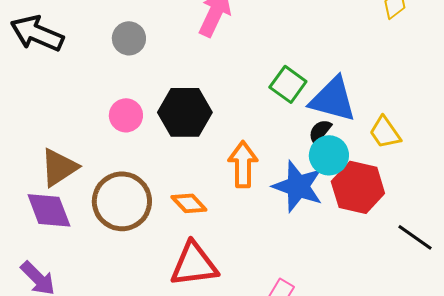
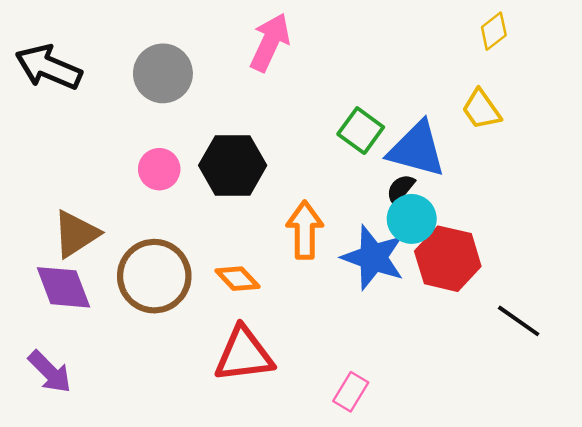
gray circle: (129, 38) -> (163, 73), size x1.4
yellow trapezoid: (385, 132) -> (481, 109), moved

